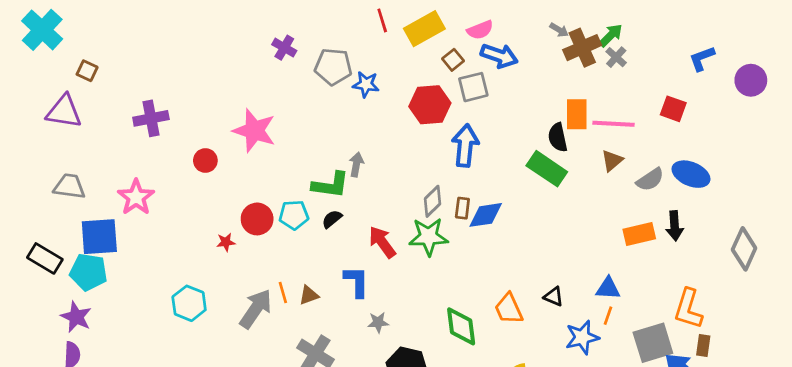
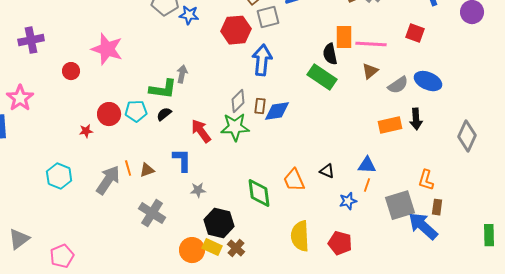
orange L-shape: (688, 309) -> (426, 180), size x0.7
blue star: (582, 337) -> (348, 201), size x0.7

